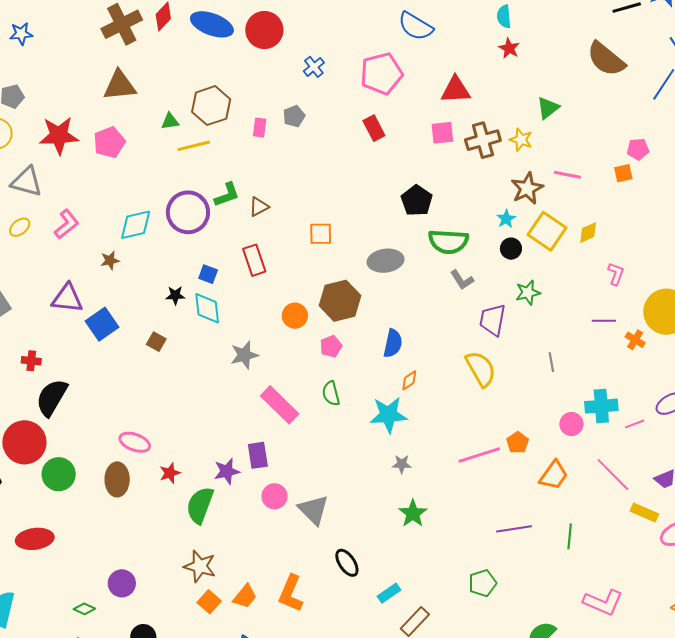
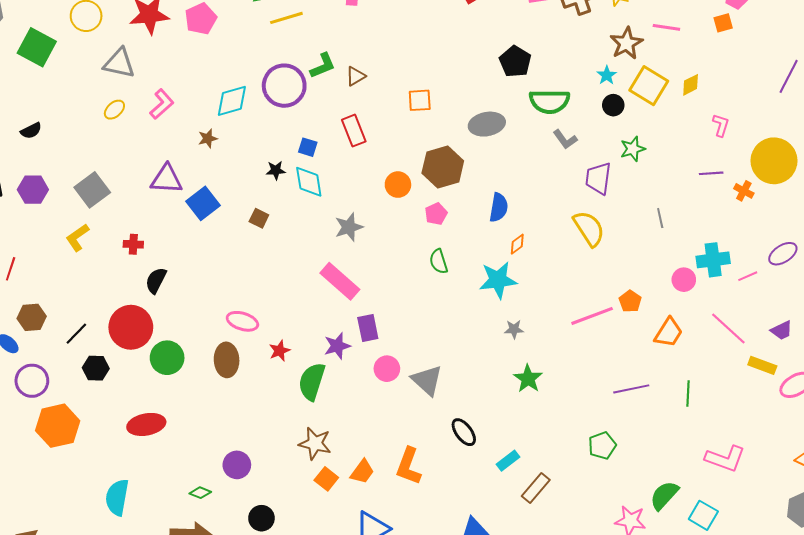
black semicircle: (52, 398) -> (156, 280), size x0.7
pink rectangle: (280, 405) -> (340, 281), moved

